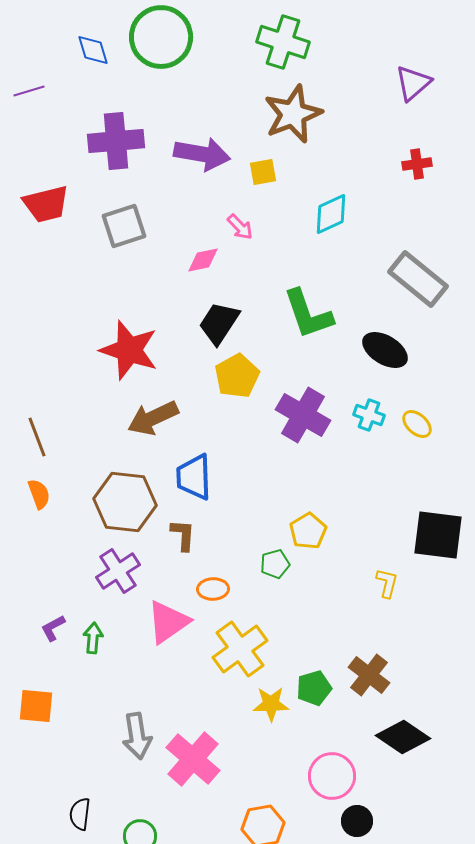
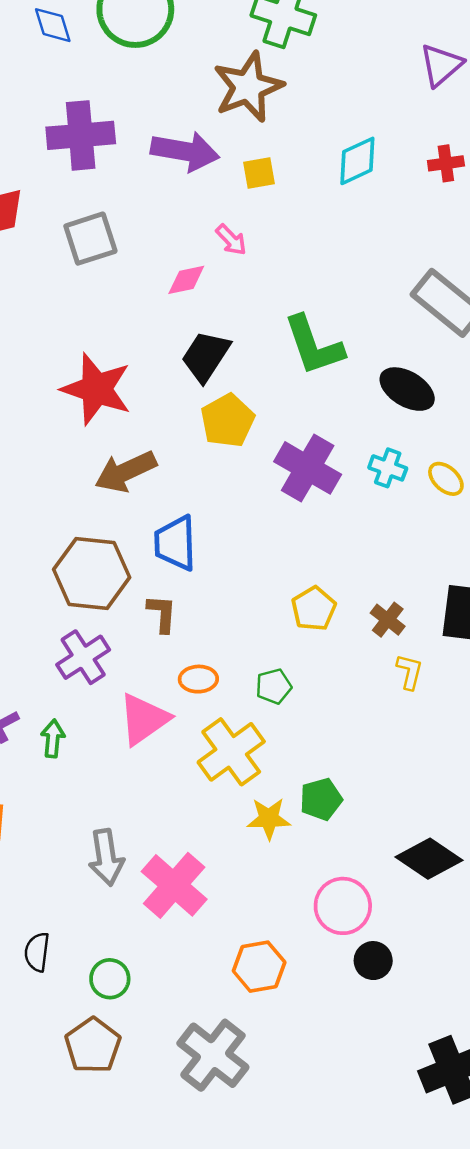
brown star: (293, 114) -> (248, 87), moved
cyan diamond: (331, 214) -> (357, 161), moved
green pentagon: (275, 564) -> (274, 686), moved
brown cross: (369, 675) -> (388, 620), moved, size x0.7

